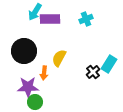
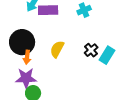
black cross: (93, 72) -> (91, 50), moved
orange arrow: (44, 73) -> (27, 57), moved

